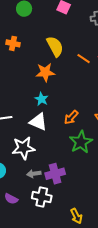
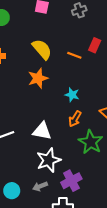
cyan star: (41, 99) -> (72, 95), moved
white star: (23, 148) -> (49, 160), moved
gray arrow: (34, 174) -> (40, 186), moved

